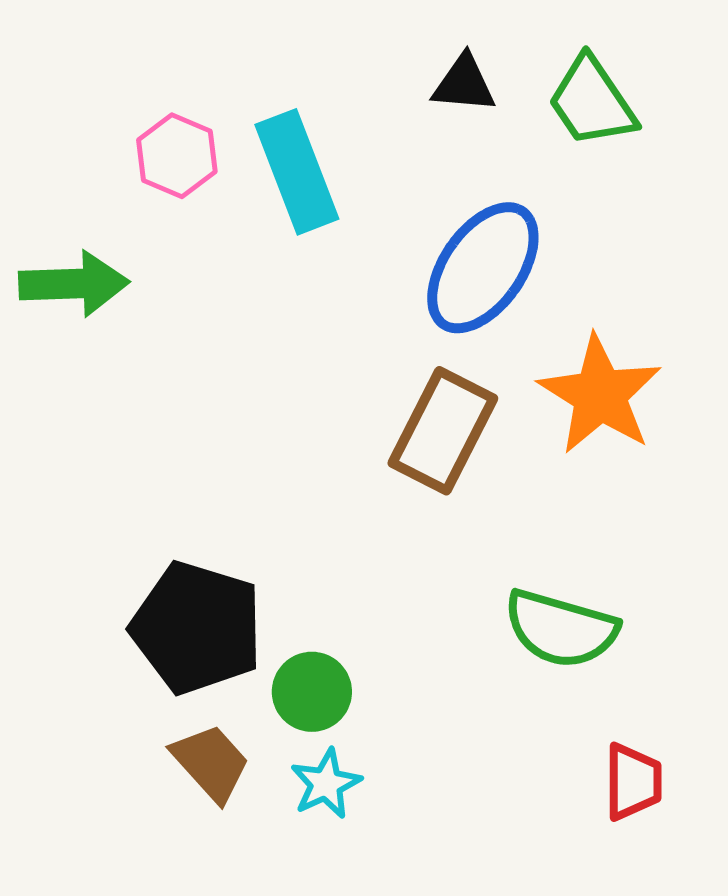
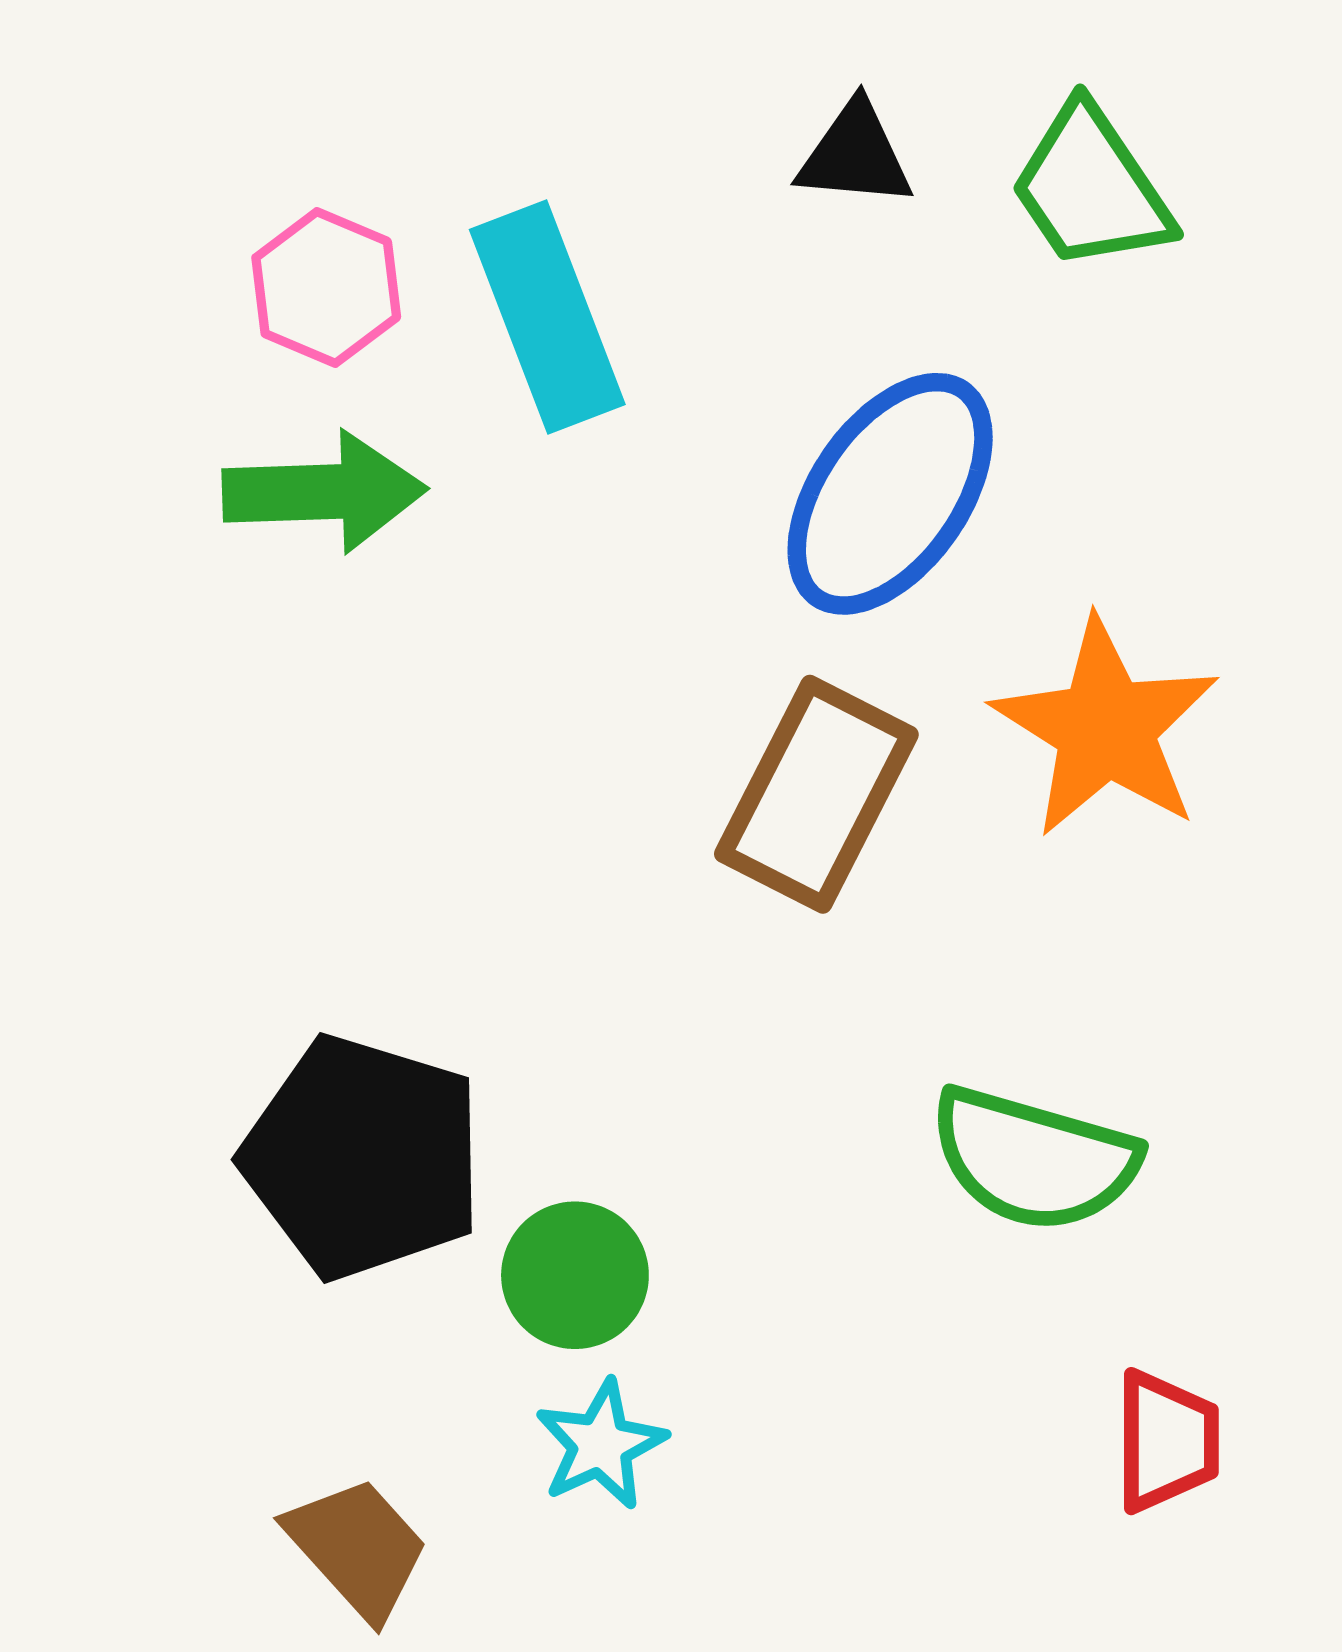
green arrow: (74, 284) -> (324, 492), moved
brown trapezoid: (211, 763) -> (358, 1548), moved

